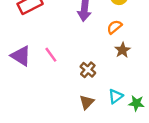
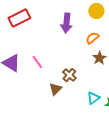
brown triangle: (87, 102) -> (55, 89), moved

